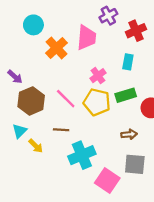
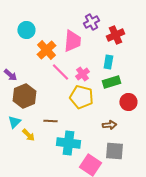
green rectangle: (126, 95) -> (111, 82), moved
pink line: (66, 99) -> (60, 72), moved
cyan cross: (82, 155) -> (68, 143), turned 30

